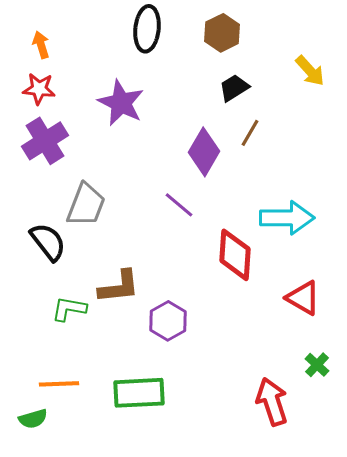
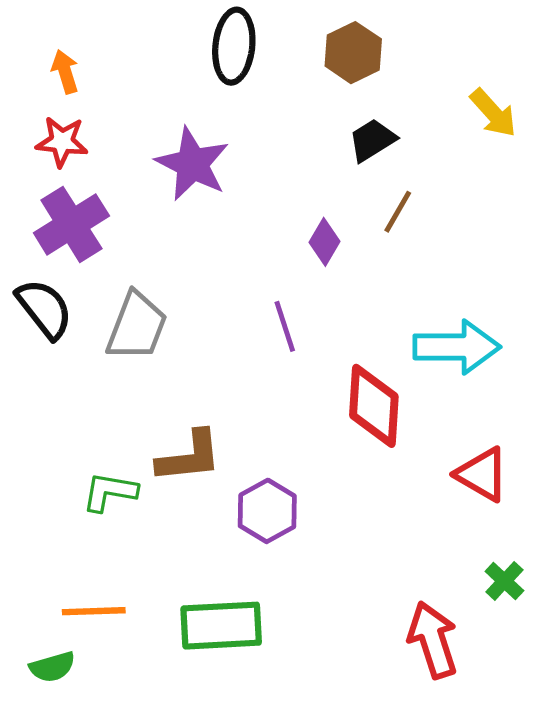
purple diamond: (204, 152) -> (325, 242), size x0.6
purple line: (179, 205) -> (285, 326), turned 32
black semicircle: (48, 242) -> (44, 309), moved

